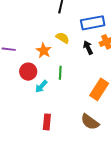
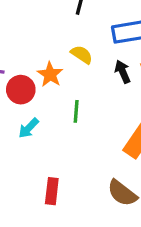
red circle: (28, 72) -> (21, 90), moved
cyan arrow: (41, 86) -> (28, 128), moved

